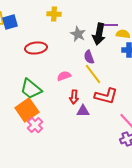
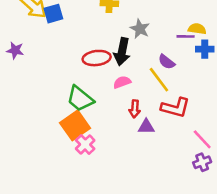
purple line: (111, 25) -> (186, 36), moved
black arrow: (99, 34) -> (122, 52), moved
red ellipse: (36, 48) -> (97, 58), moved
purple semicircle: (89, 57) -> (167, 62), moved, turned -32

